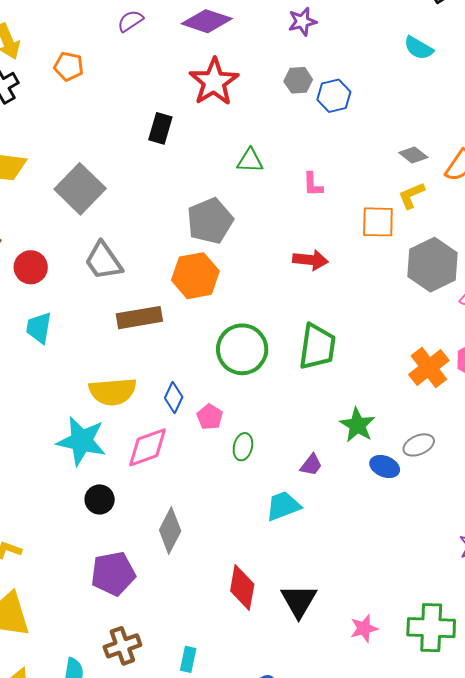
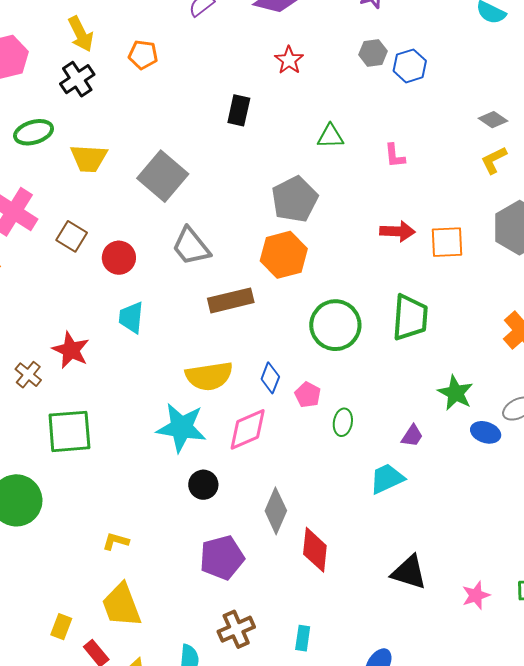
red star: (214, 82) -> (289, 60), size x0.6
orange square: (378, 222) -> (447, 242), moved
red diamond: (242, 588) -> (315, 550), moved
black triangle: (299, 601) -> (409, 572), turned -39

